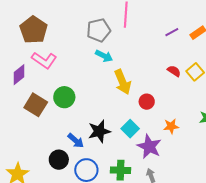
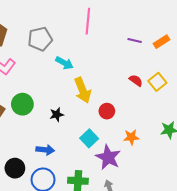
gray pentagon: (99, 30) -> (40, 39), moved
purple line: (172, 32) -> (135, 40), turned 40
black star: (99, 131) -> (57, 115), moved, size x0.6
blue arrow: (76, 141) -> (45, 150), moved, turned -36

